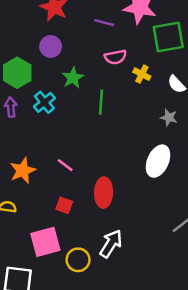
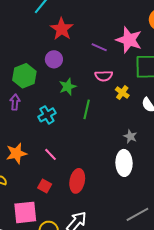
cyan cross: (44, 102) -> (47, 115), moved
gray star: (169, 118) -> (130, 136), moved
white ellipse: (158, 161) -> (124, 163), turned -35

